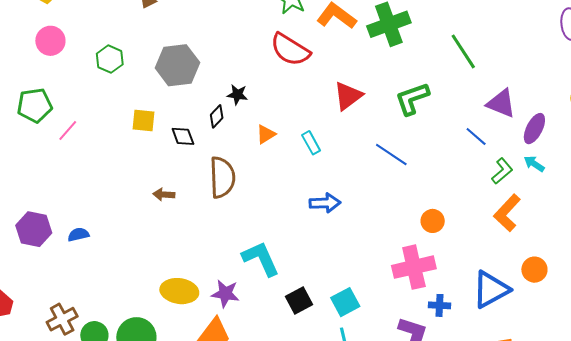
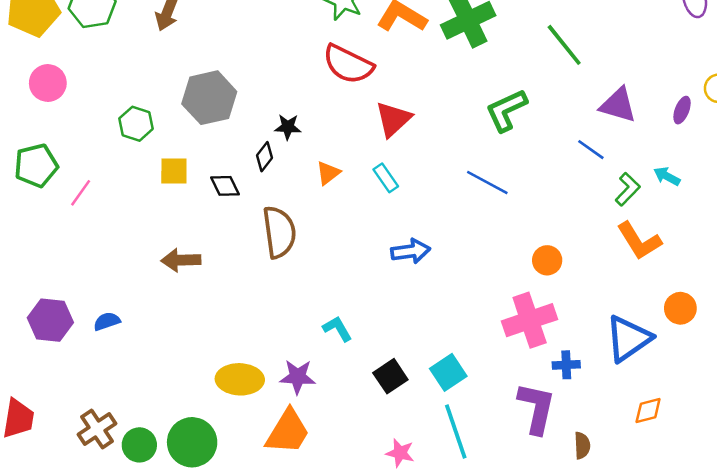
green hexagon: (110, 59) -> (136, 124), moved
red triangle: (348, 96) -> (393, 119), moved
purple ellipse: (534, 129) -> (682, 110), moved, size x0.7
brown arrow: (164, 194) -> (181, 260), moved, size x1.4
orange L-shape: (507, 213) -> (639, 241), turned -69
cyan L-shape: (261, 259) -> (337, 329), size x0.6

